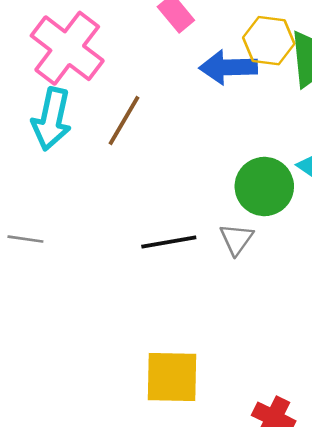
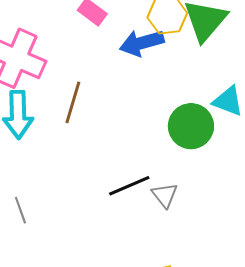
gray line: (25, 239) -> (20, 210), turned 76
gray triangle: (236, 239) -> (165, 195), moved

